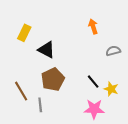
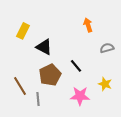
black line: (93, 82) -> (76, 66), moved
pink star: (94, 109) -> (80, 96), moved

